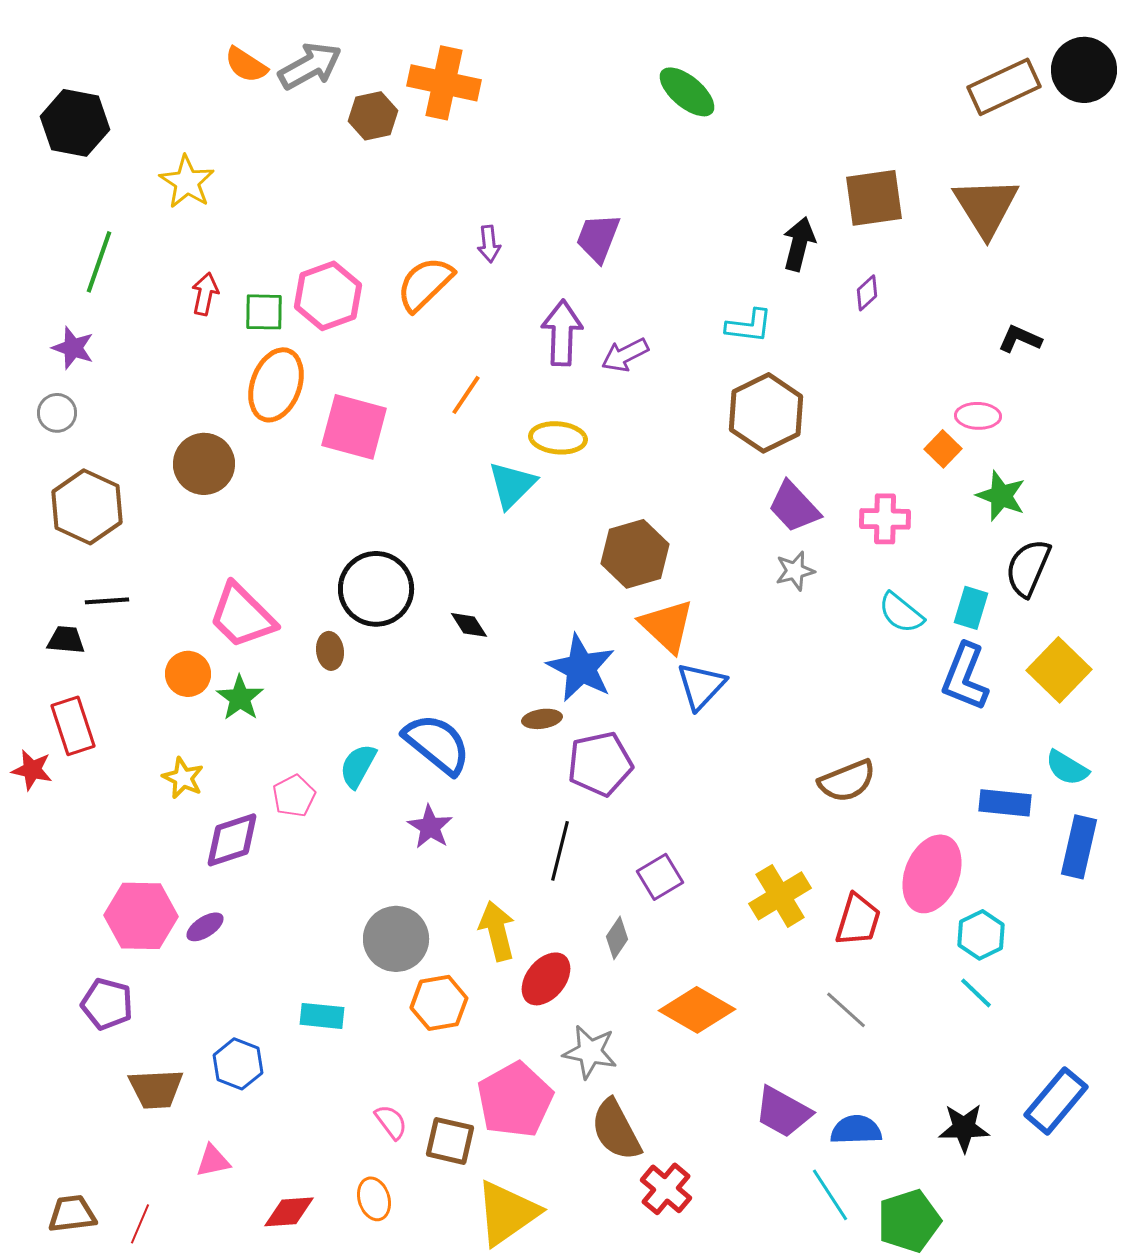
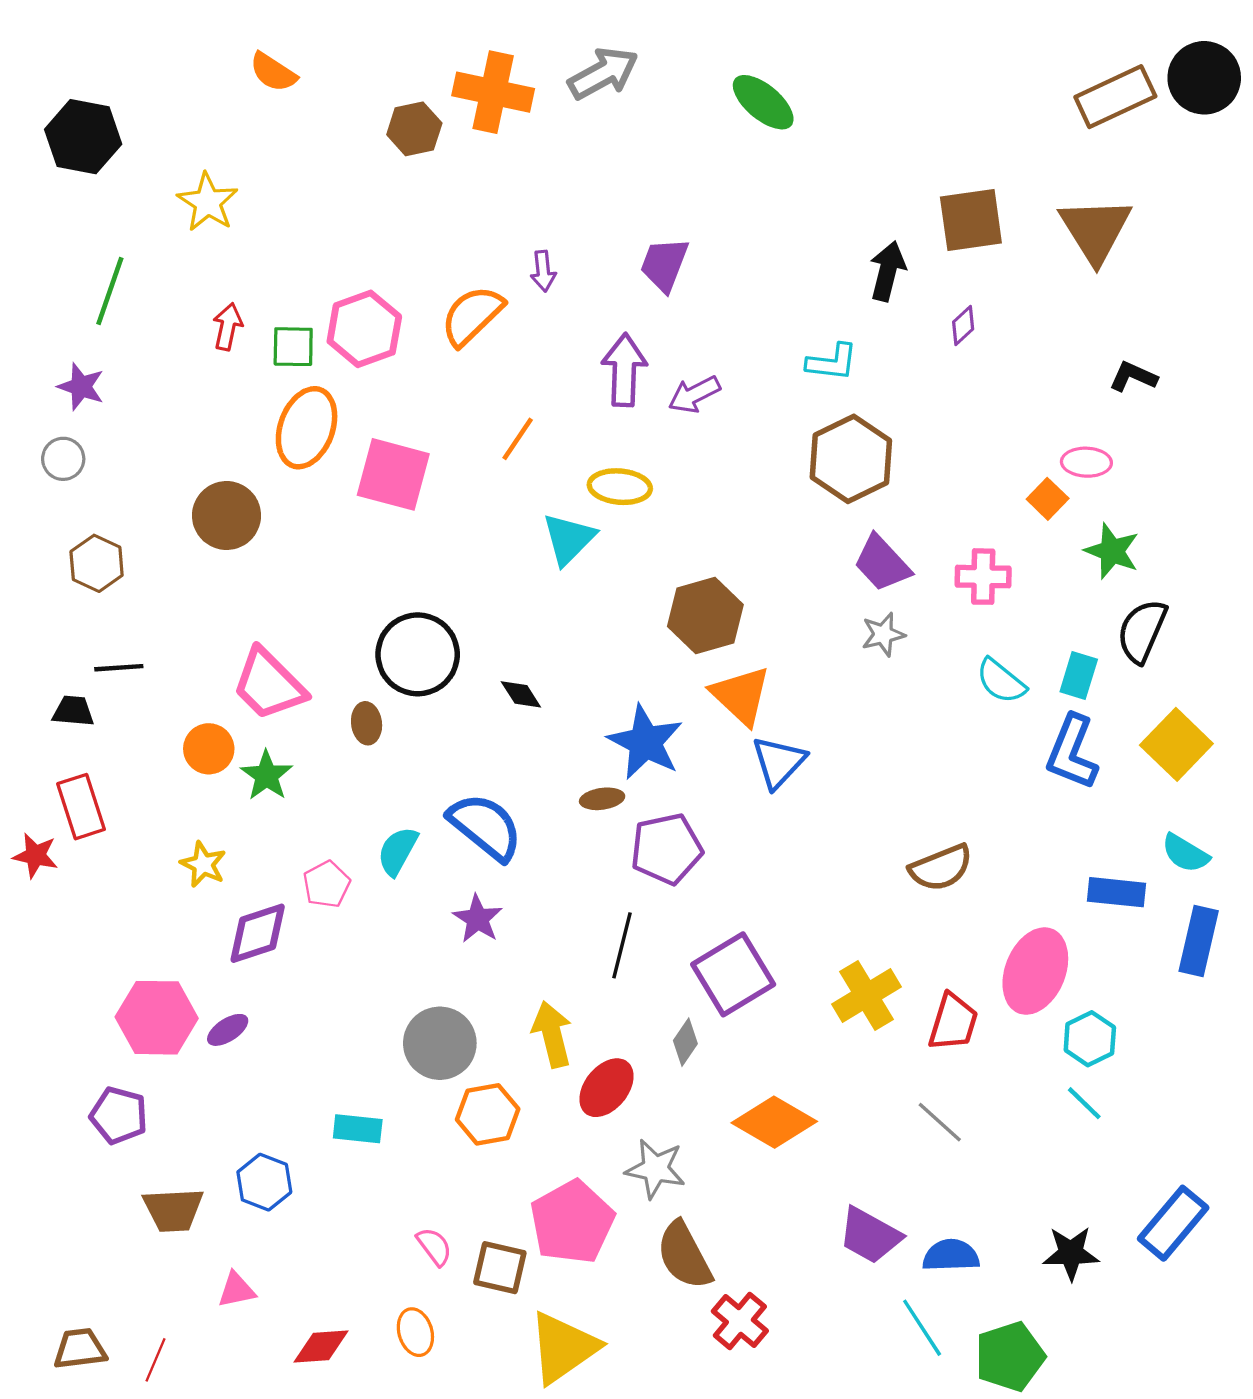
gray arrow: (310, 66) -> (603, 73), moved
brown hexagon: (87, 507) -> (97, 563), size x0.7
purple square: (660, 877) -> (733, 974), size x1.6

